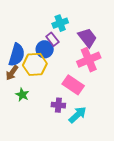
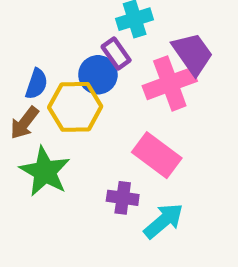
blue semicircle: (17, 55) -> (37, 84), size x0.6
pink cross: (89, 60) -> (170, 83), moved
green star: (22, 95) -> (45, 172), size x1.6

